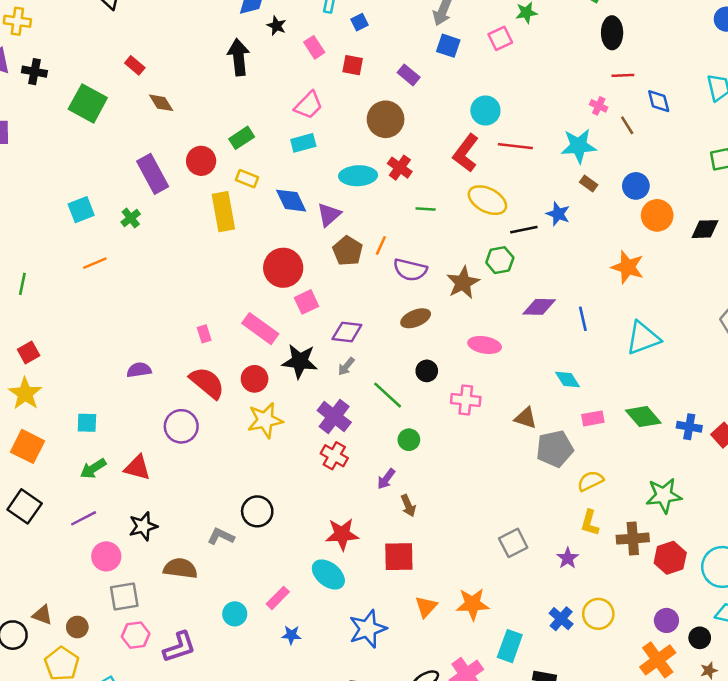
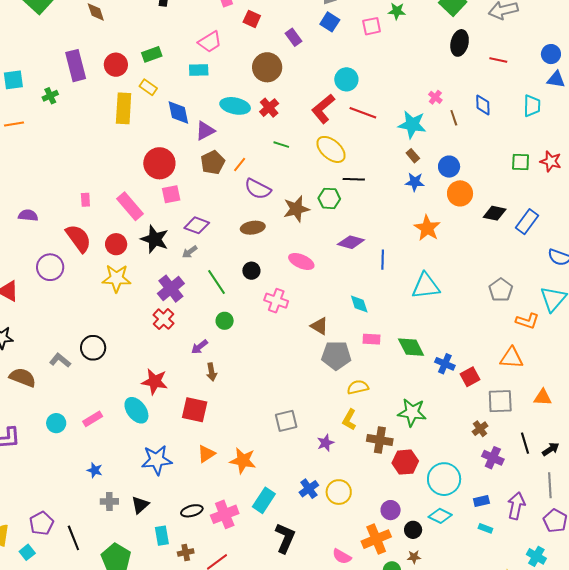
red line: (623, 75) -> (498, 60), moved
blue star: (558, 214) -> (415, 182), moved, turned -30
blue star: (291, 635) -> (95, 470), moved

